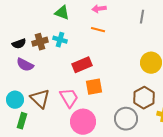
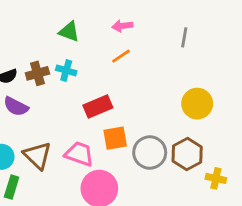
orange line: (98, 30) -> (121, 56), turned -48
pink trapezoid: (69, 98) -> (79, 154), turned -40
gray circle: (126, 119) -> (150, 153), moved

